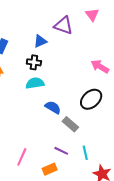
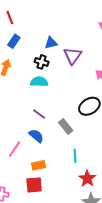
purple triangle: (63, 25) -> (73, 56), moved, turned 36
blue semicircle: (53, 107) -> (36, 136), moved
purple line: (61, 151) -> (39, 114), moved

